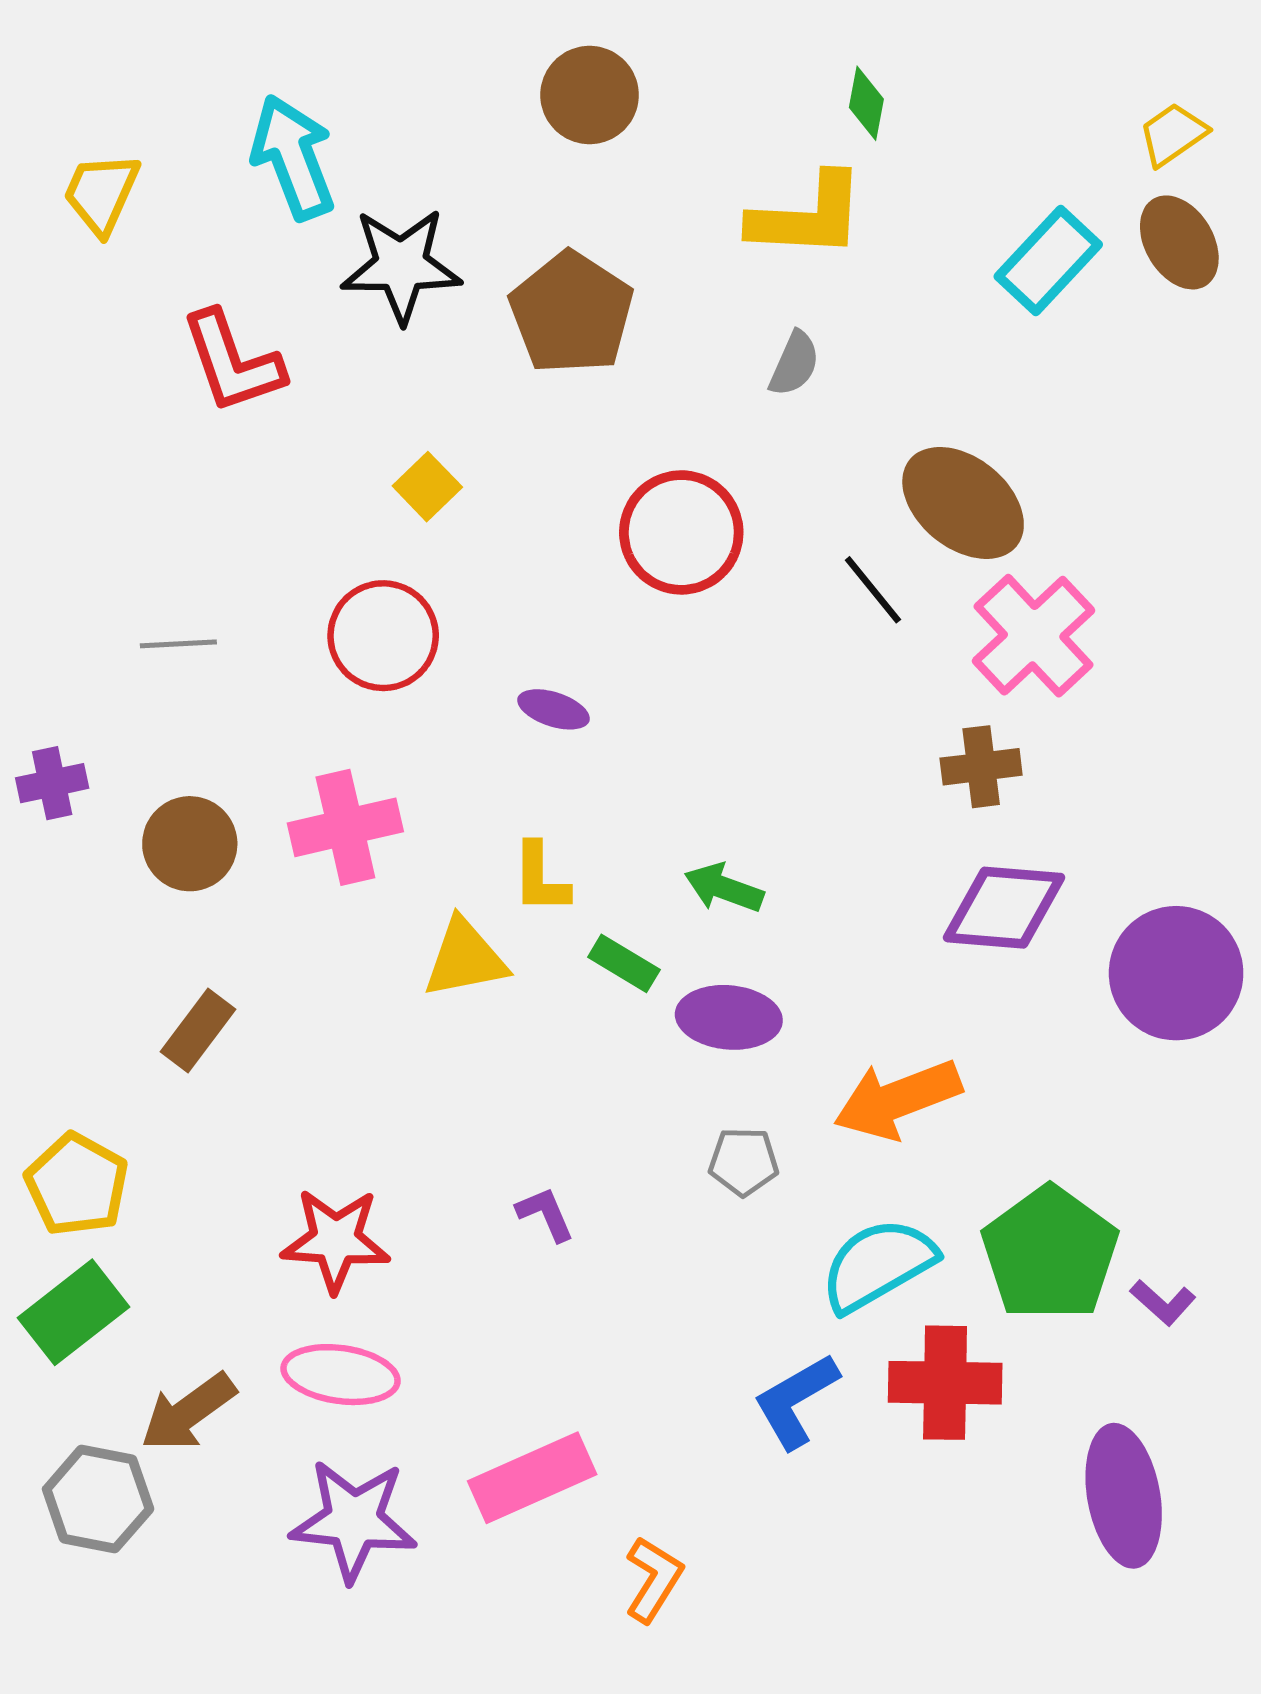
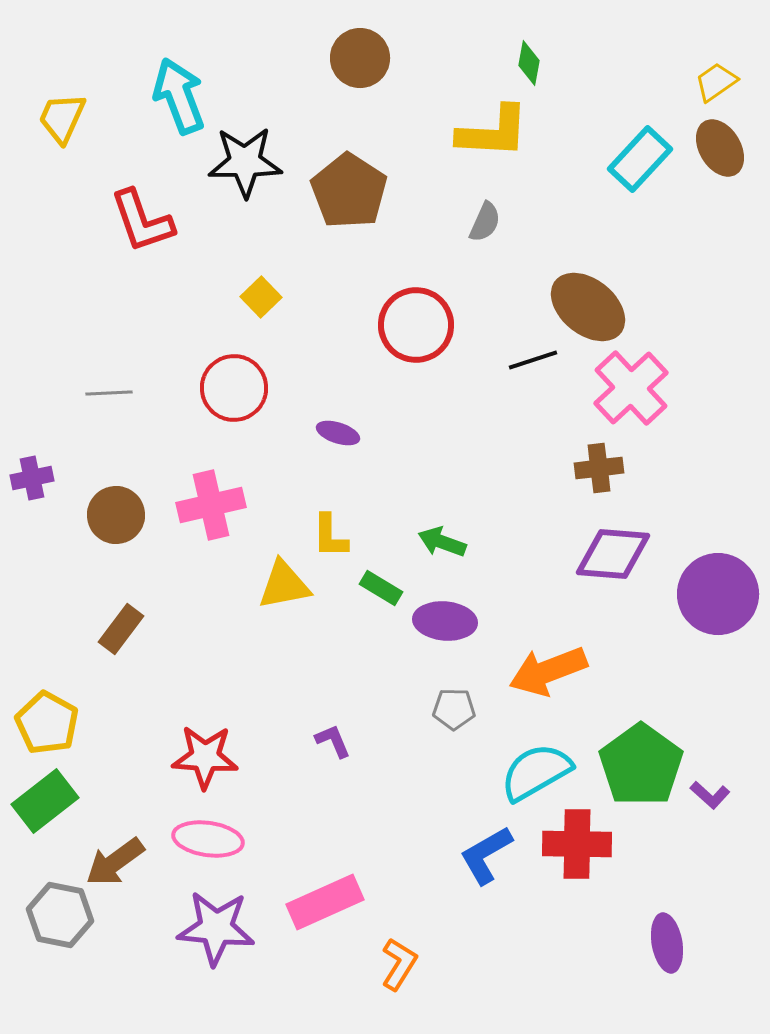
black line: (873, 590) -> (533, 360), turned -69
purple ellipse: (1124, 1496) -> (667, 943), moved, size x0.7

